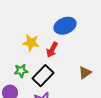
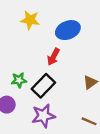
yellow star: (31, 43) -> (30, 20), moved

